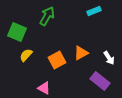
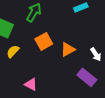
orange square: (57, 60) -> (44, 41), moved

